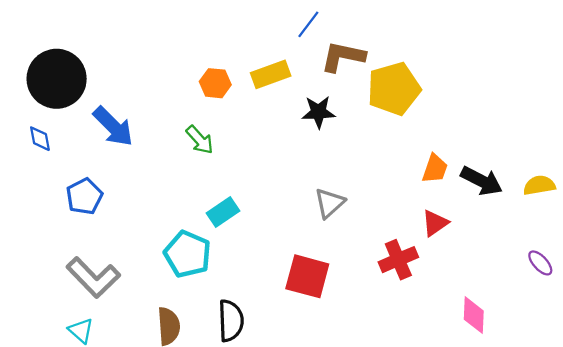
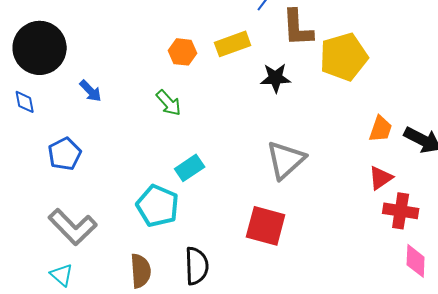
brown L-shape: (343, 57) -> (298, 28), turned -105
blue arrow: (113, 126) -> (91, 91), size x0.6
gray triangle: (330, 203) -> (286, 160), size x1.4
red cross: (398, 260) -> (401, 211), moved, turned 32

